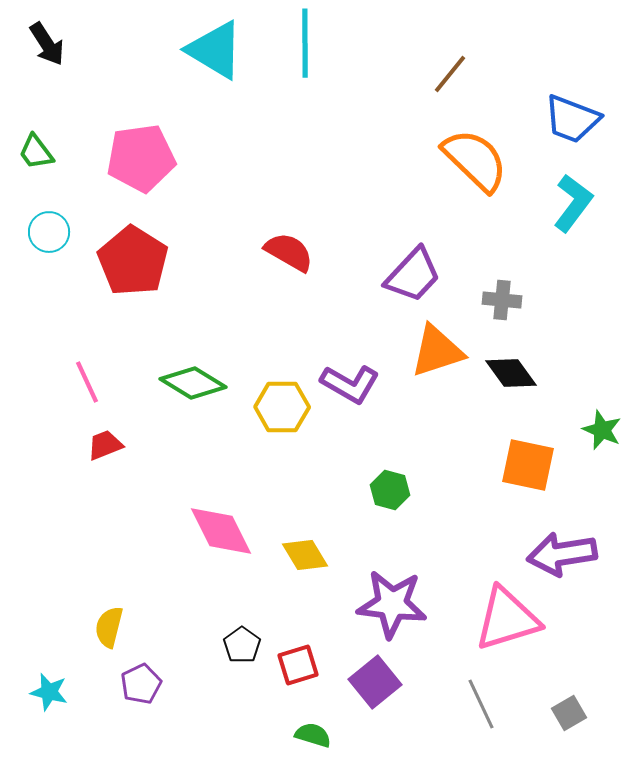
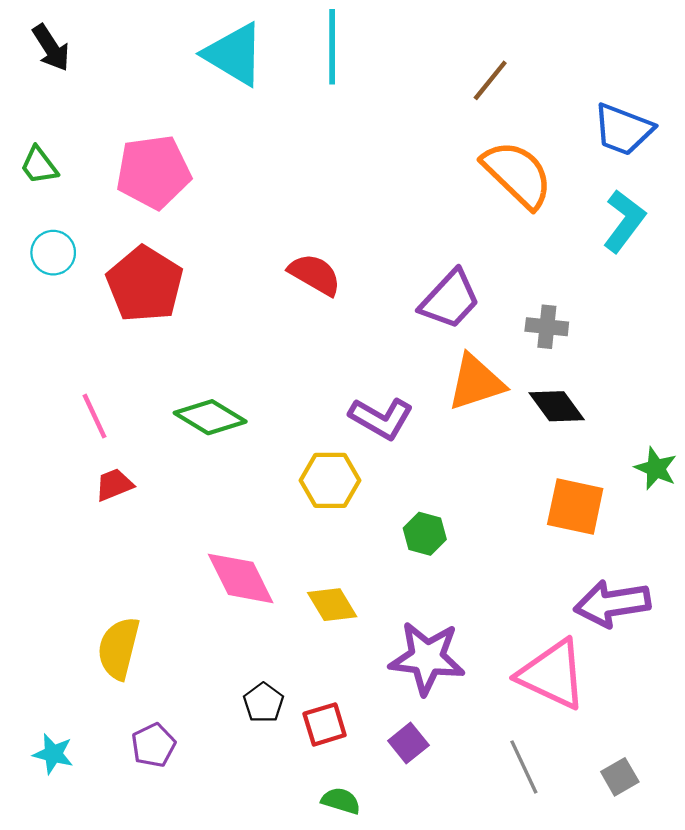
yellow hexagon: (282, 407) -> (330, 480), moved
pink triangle: (507, 619) -> (552, 674), turned 42
yellow semicircle: (109, 627) -> (119, 648), moved, size x1.4
purple square: (375, 682) -> (408, 743), size x0.7

